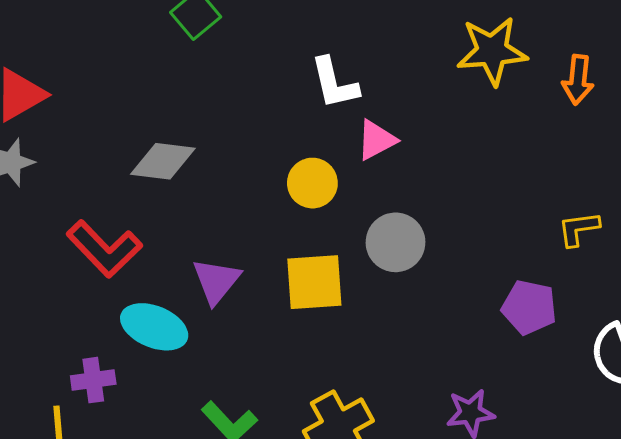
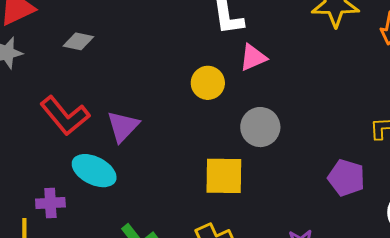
gray diamond: (163, 161) -> (78, 41), moved, size x0.7
purple triangle: (216, 281) -> (123, 126), moved
yellow square: (314, 282) -> (224, 176), moved

